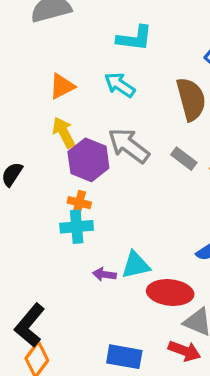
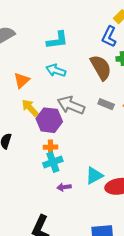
purple arrow: (104, 274) -> (64, 187), moved

